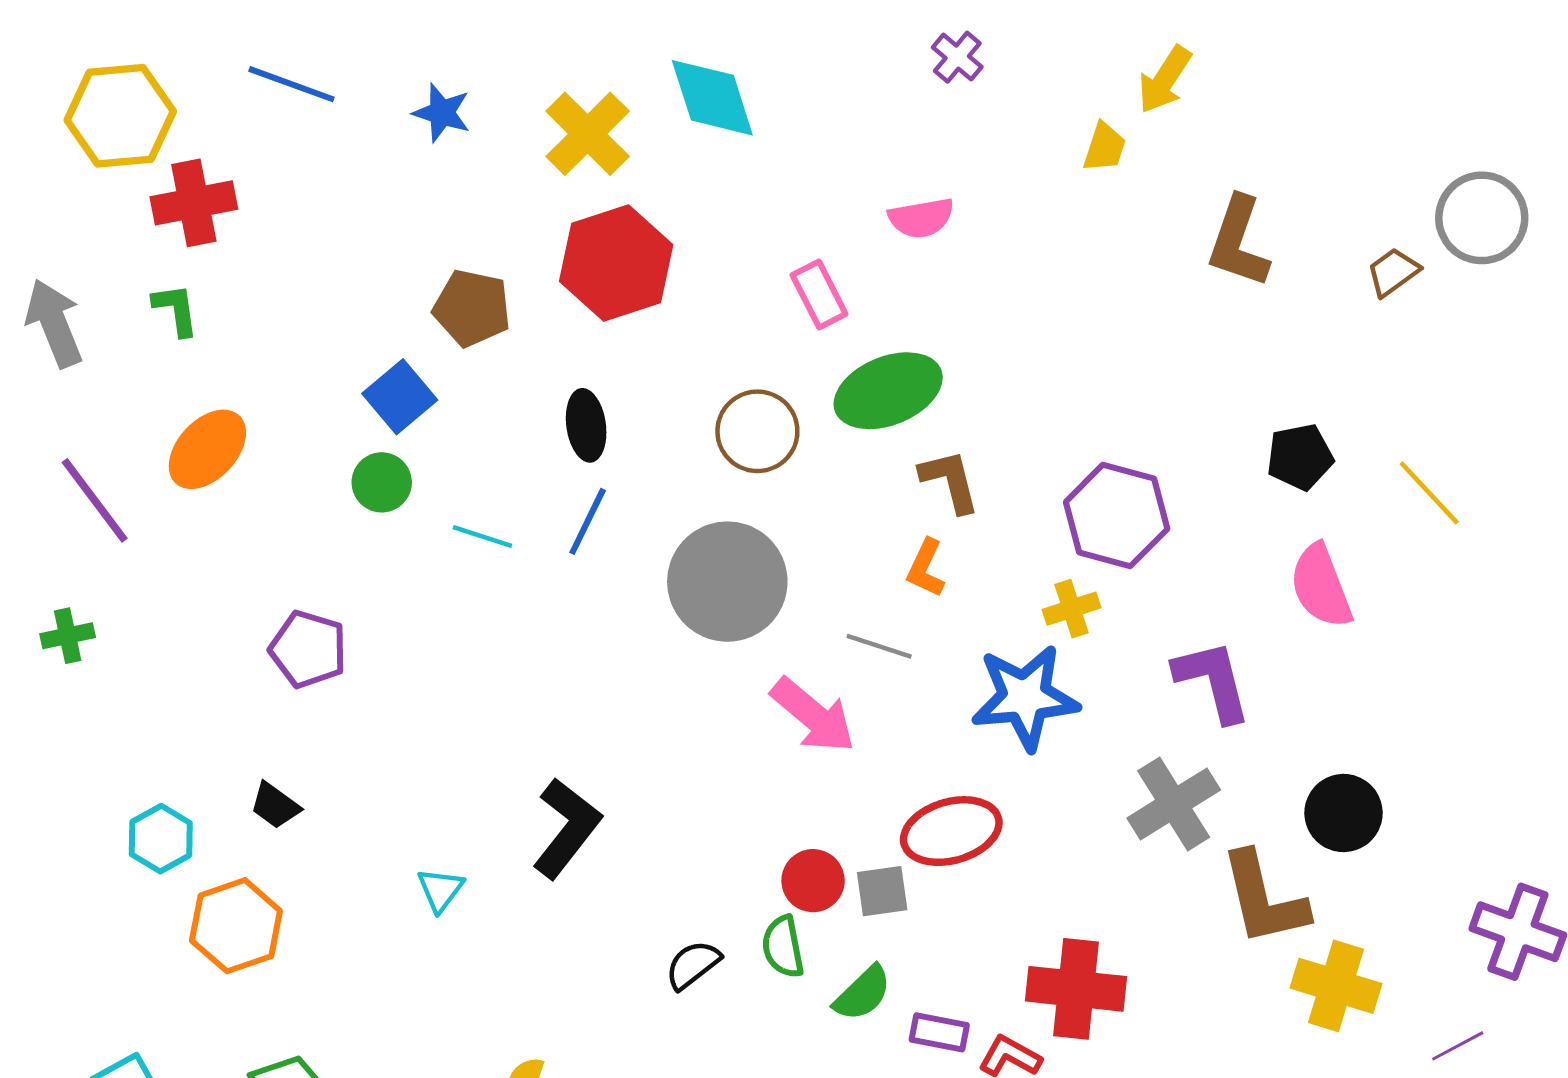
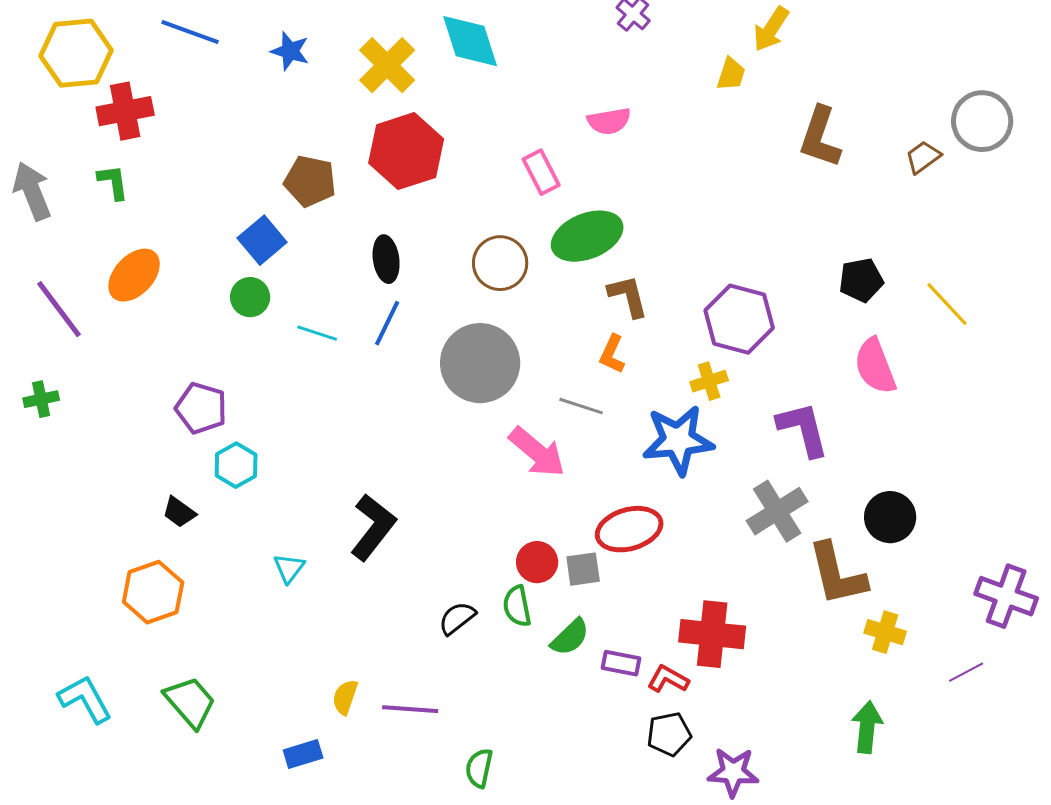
cyan hexagon: (161, 839) -> (236, 465), moved
yellow cross: (1336, 986) -> (885, 632), size x0.7

